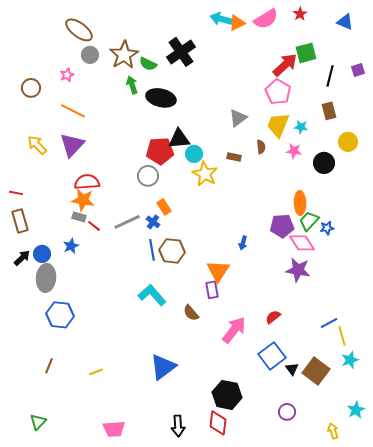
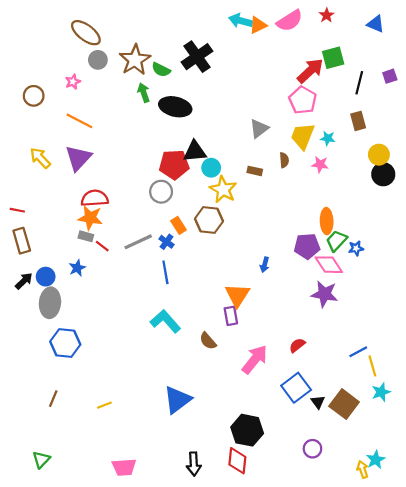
black circle: (324, 163) -> (383, 174), moved
brown hexagon: (172, 251) -> (209, 220), moved
cyan star: (356, 410) -> (376, 460), moved

